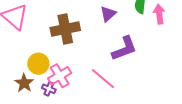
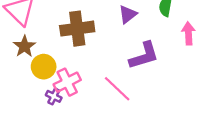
pink arrow: (159, 14) -> (188, 33), moved
brown star: (24, 83) -> (24, 46), moved

